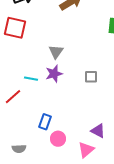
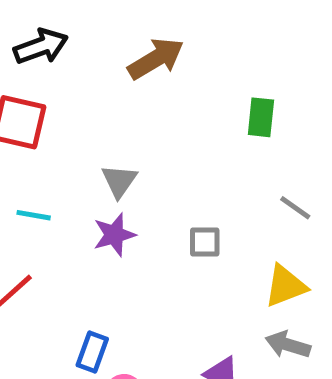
cyan line: (31, 79) -> (34, 215), moved

